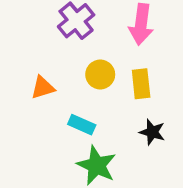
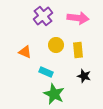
pink arrow: (141, 24) -> (78, 18), turned -90
orange triangle: (43, 87) -> (25, 52), turned 40

